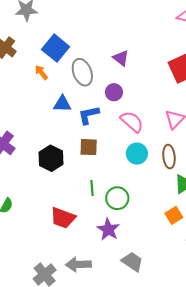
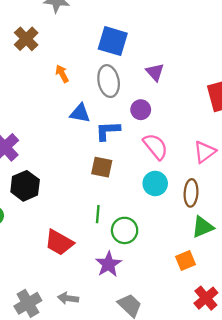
blue square: (56, 48) -> (113, 41), moved, turned -32
black hexagon: (51, 158) -> (25, 186), moved
gray arrow: (78, 264) -> (68, 298), size x0.7

